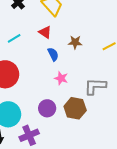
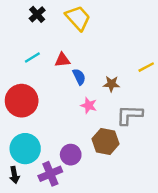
red triangle: (45, 32) -> (62, 60), moved, turned -40
brown star: (75, 42) -> (111, 84), moved
purple circle: (47, 108) -> (71, 155), moved

